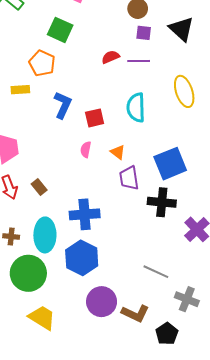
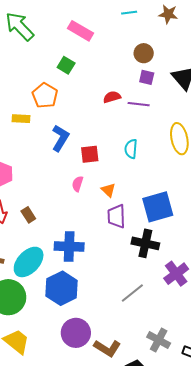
green square: (60, 30) -> (66, 65), size x0.7
cyan semicircle: (136, 108) -> (131, 149), size x0.7
cyan ellipse: (45, 235) -> (29, 262), turned 36
gray line: (156, 272) -> (132, 293), moved, turned -70

